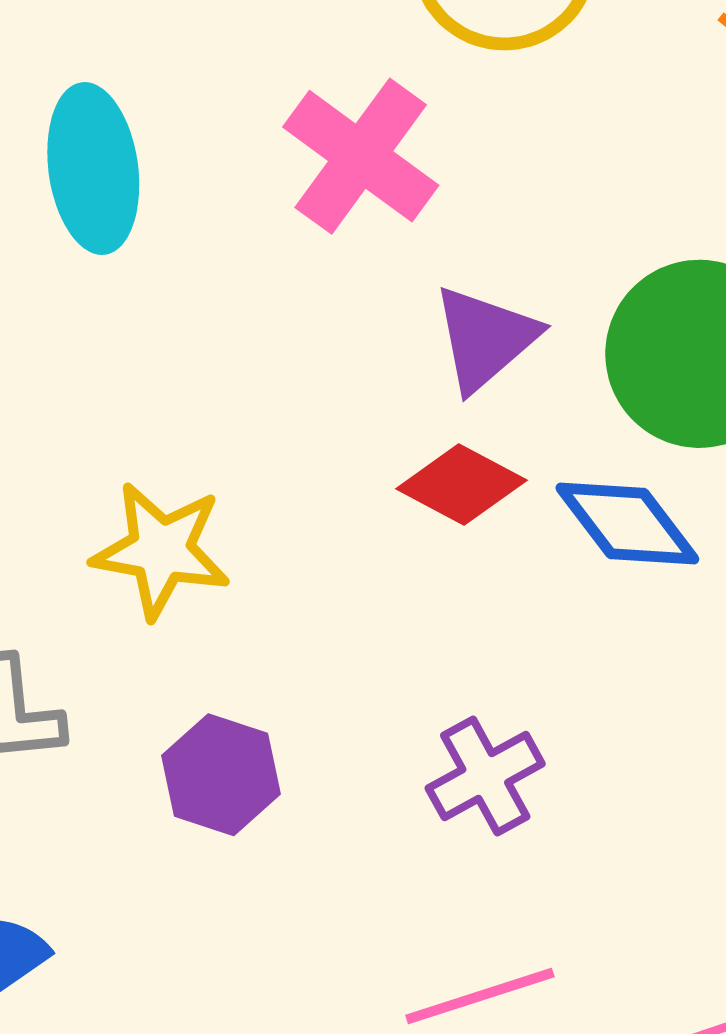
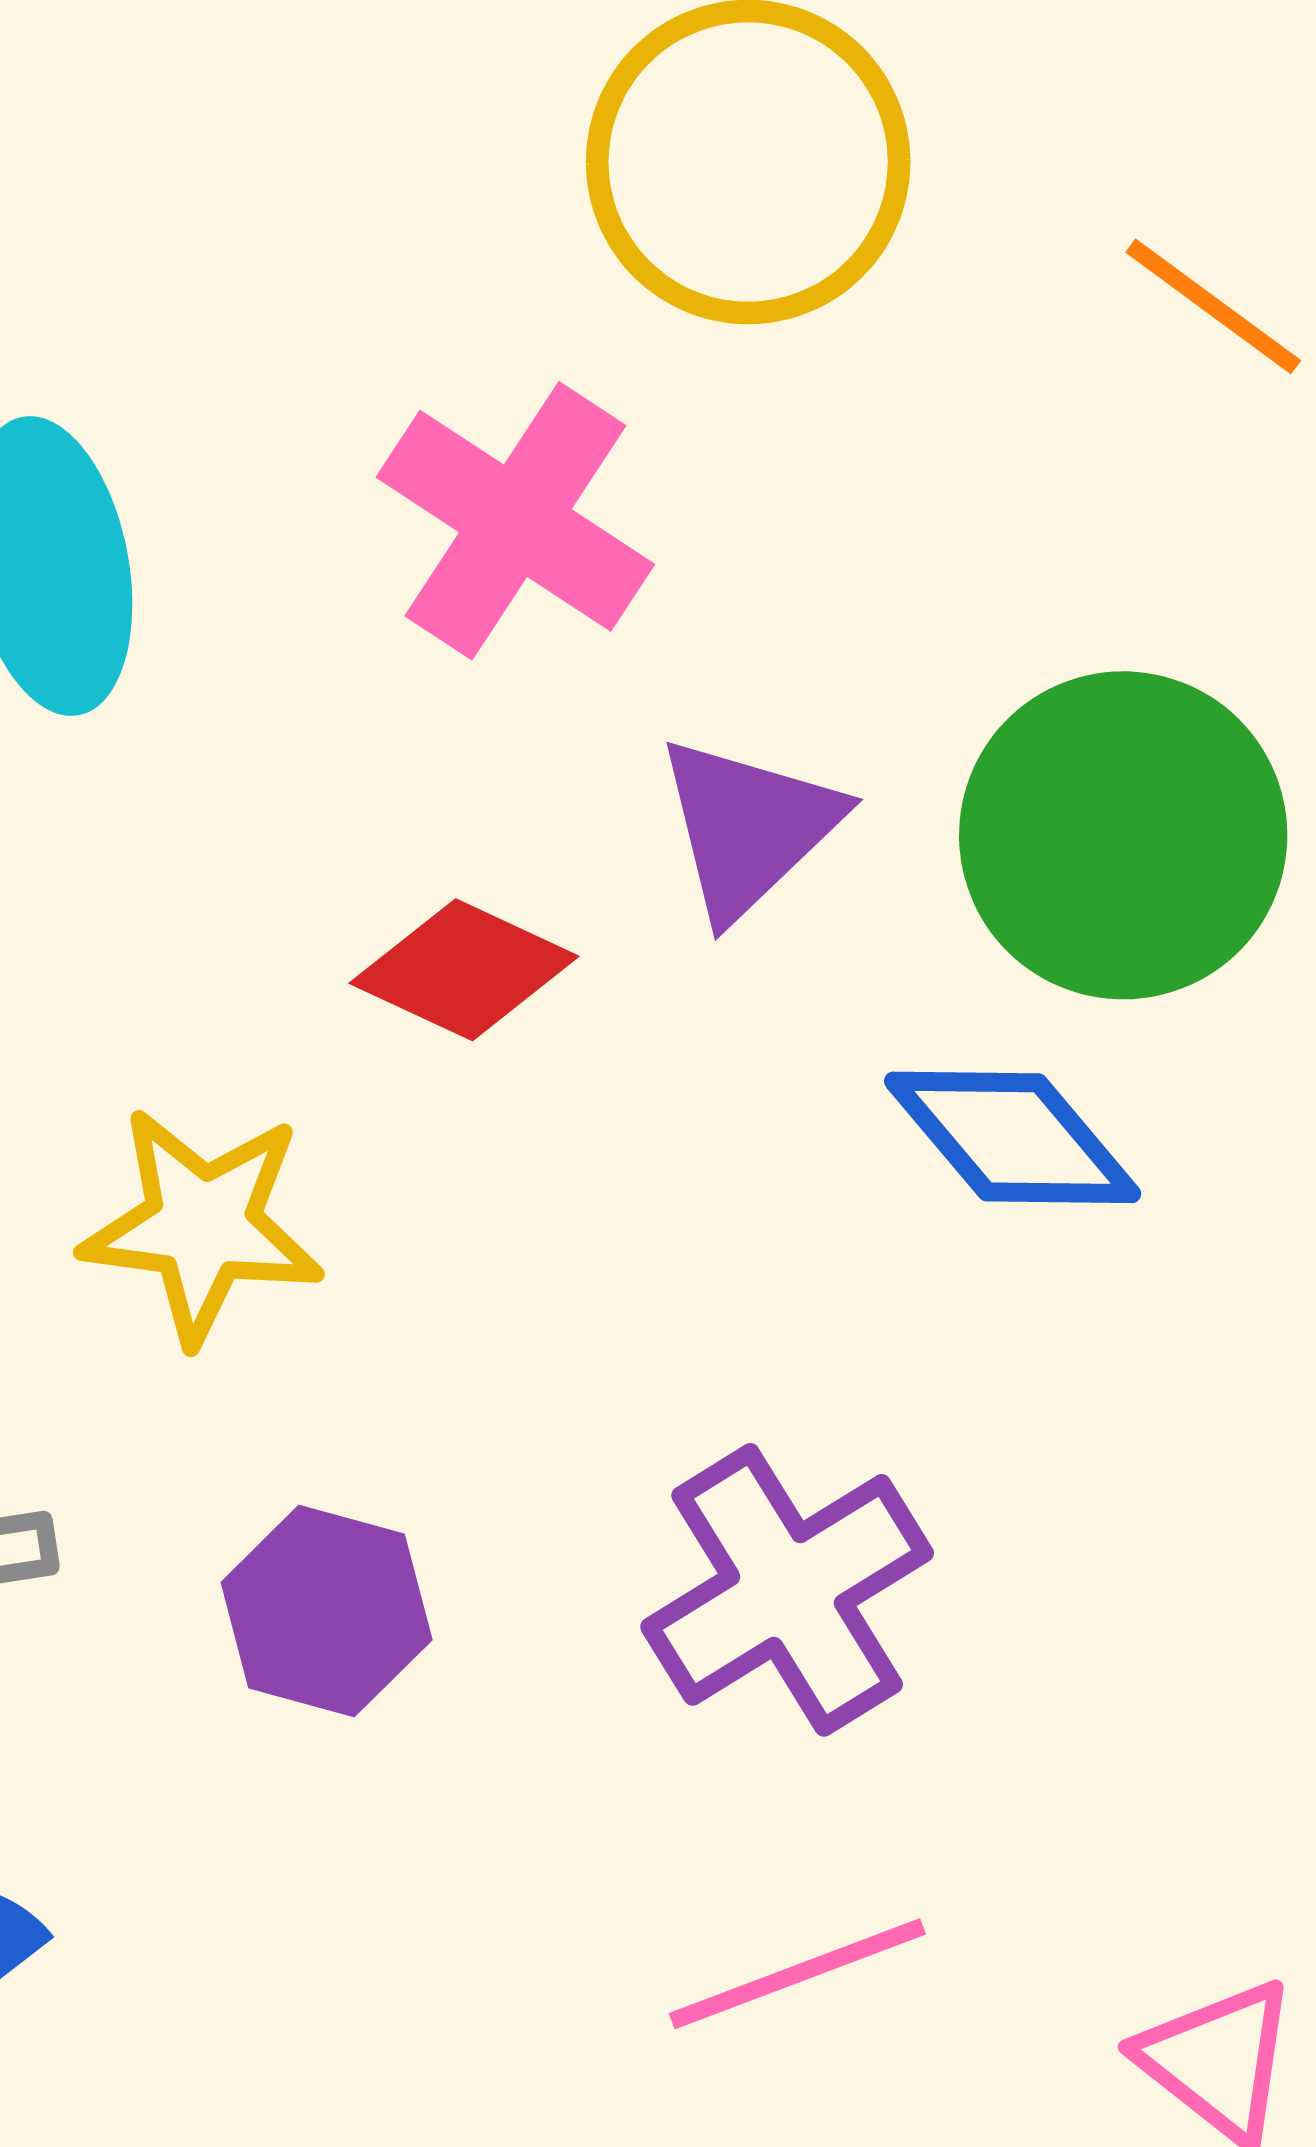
red diamond: (461, 484) -> (464, 970), moved
purple cross: (485, 776) -> (787, 1590), size x1.4

